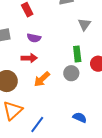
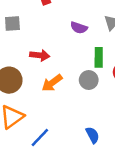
purple semicircle: (34, 38) -> (79, 28), moved
blue semicircle: (80, 117) -> (93, 135), turned 32

